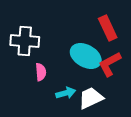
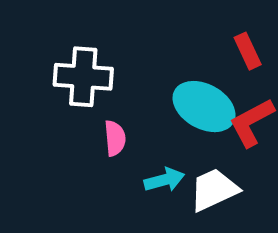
red rectangle: (108, 28) -> (248, 51), size x0.7

